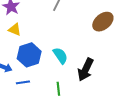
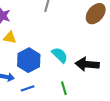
black arrow: (86, 70) -> (87, 64), turned 80

